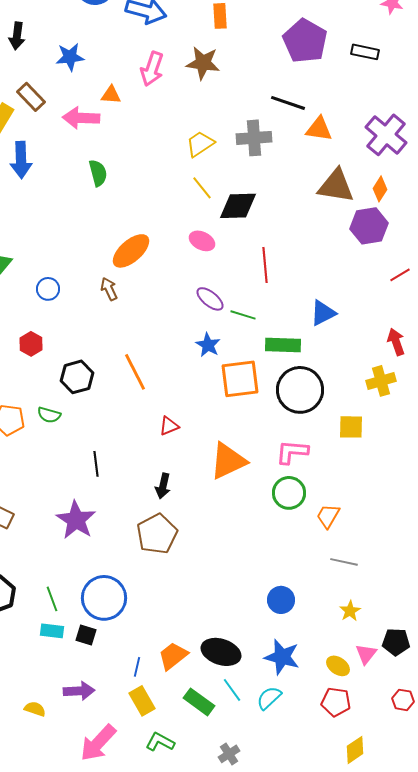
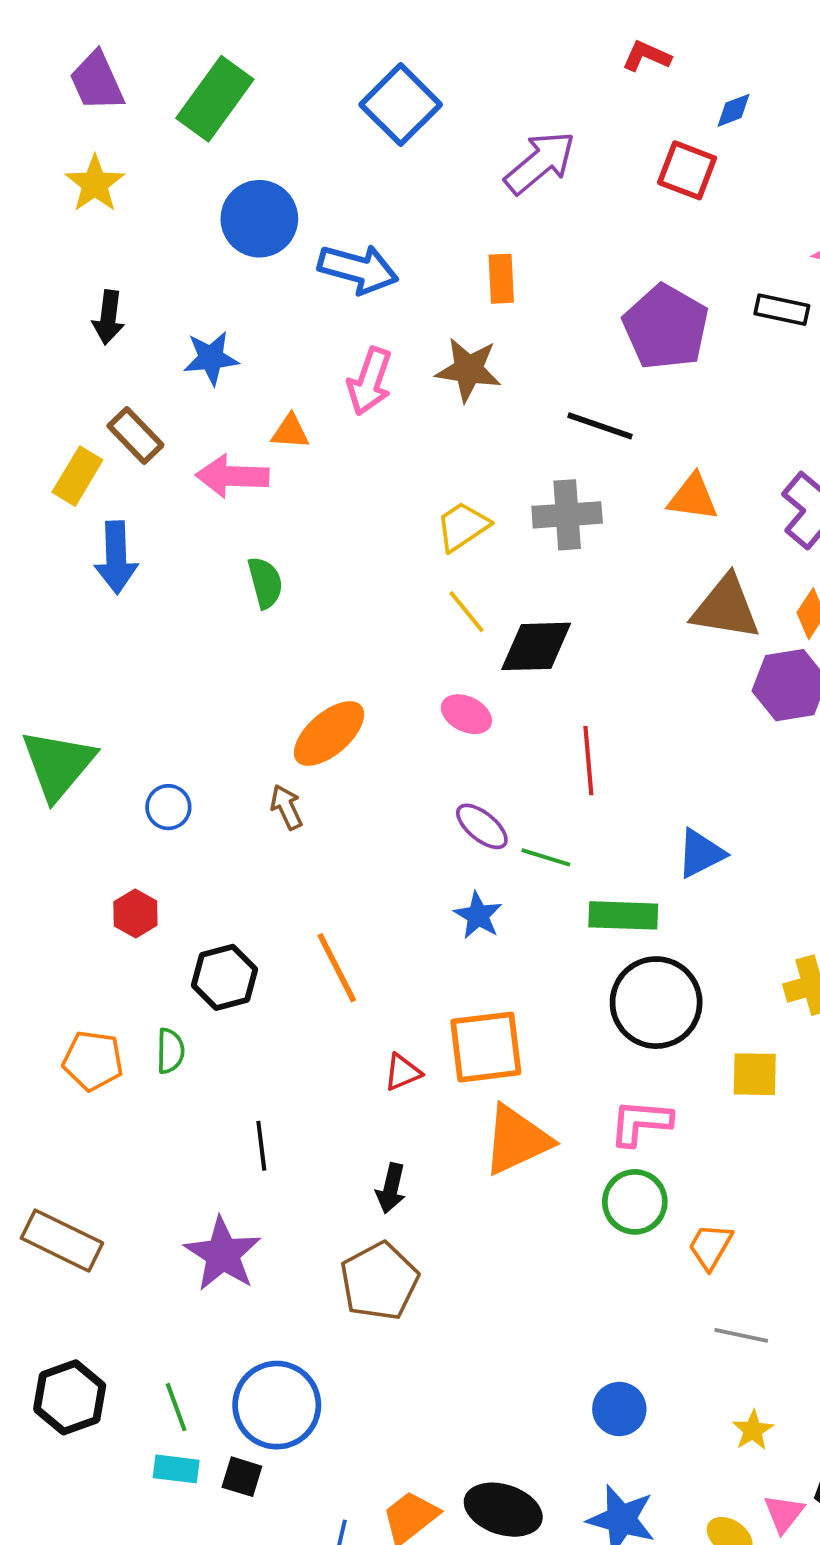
black rectangle: (365, 52) -> (782, 310), moved
black line: (288, 103) -> (600, 426), moved
orange square: (240, 379) -> (486, 1047), moved
green semicircle: (49, 415) -> (170, 1051), turned -105

